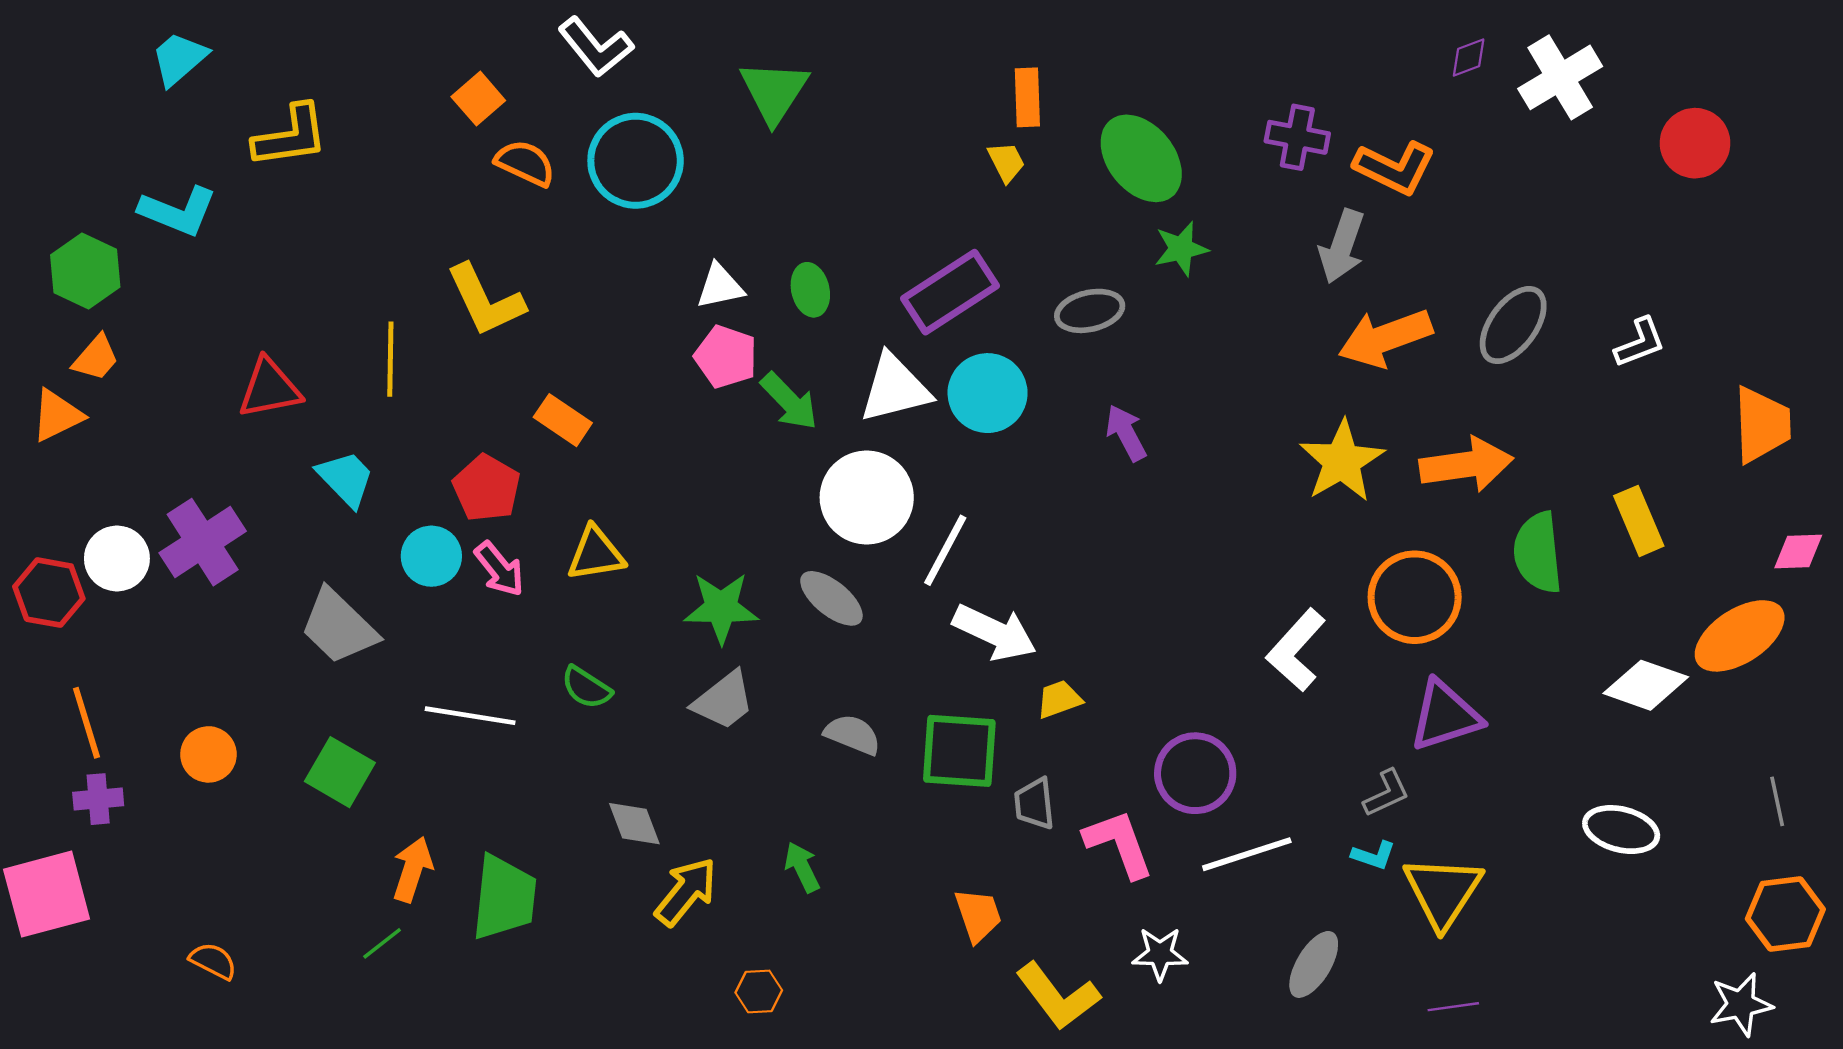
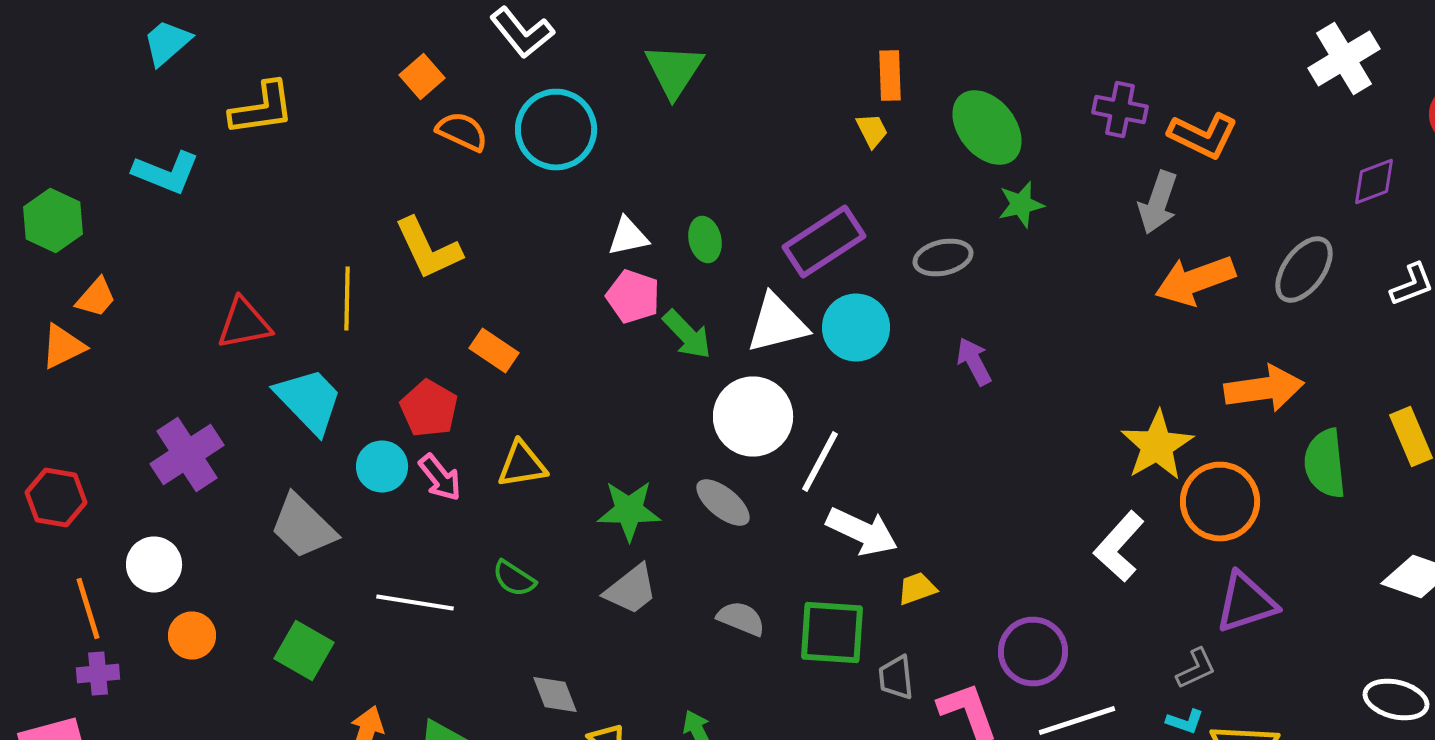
purple diamond: (1469, 57) -> (1374, 182), moved, size x1.4
green hexagon: (85, 271) -> (53, 220), moved
yellow star: (1342, 461) -> (1157, 446), moved
cyan trapezoid: (346, 479) -> (309, 400), size x1.4
white circle: (117, 558) -> (154, 564), moved

